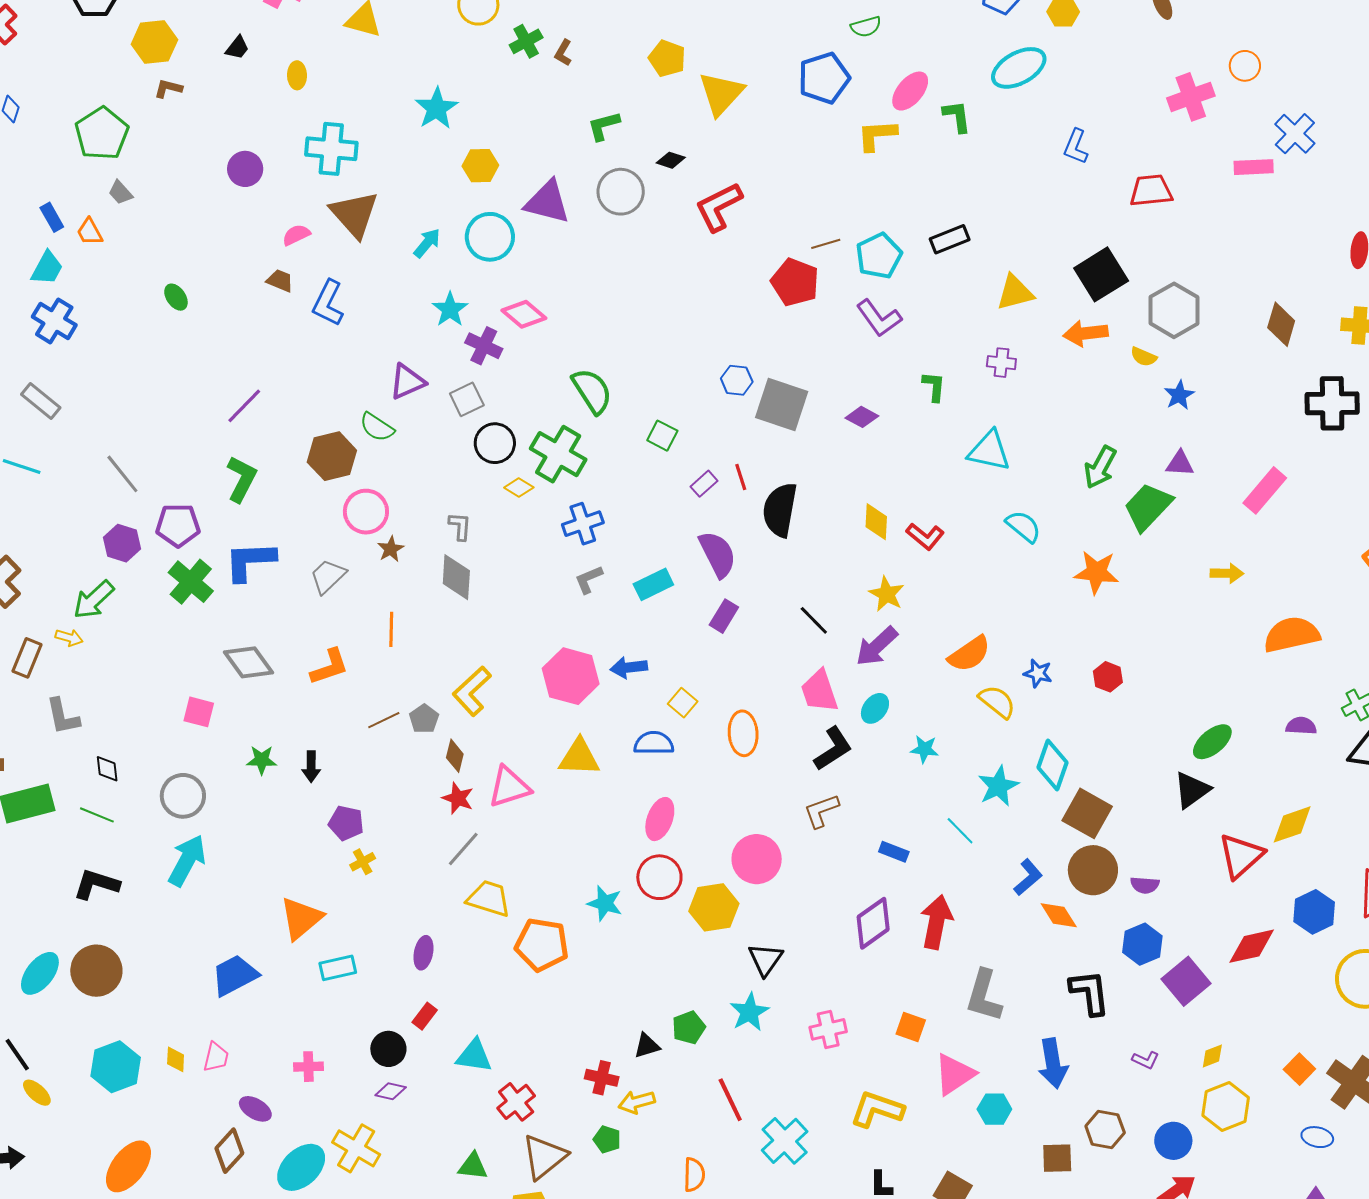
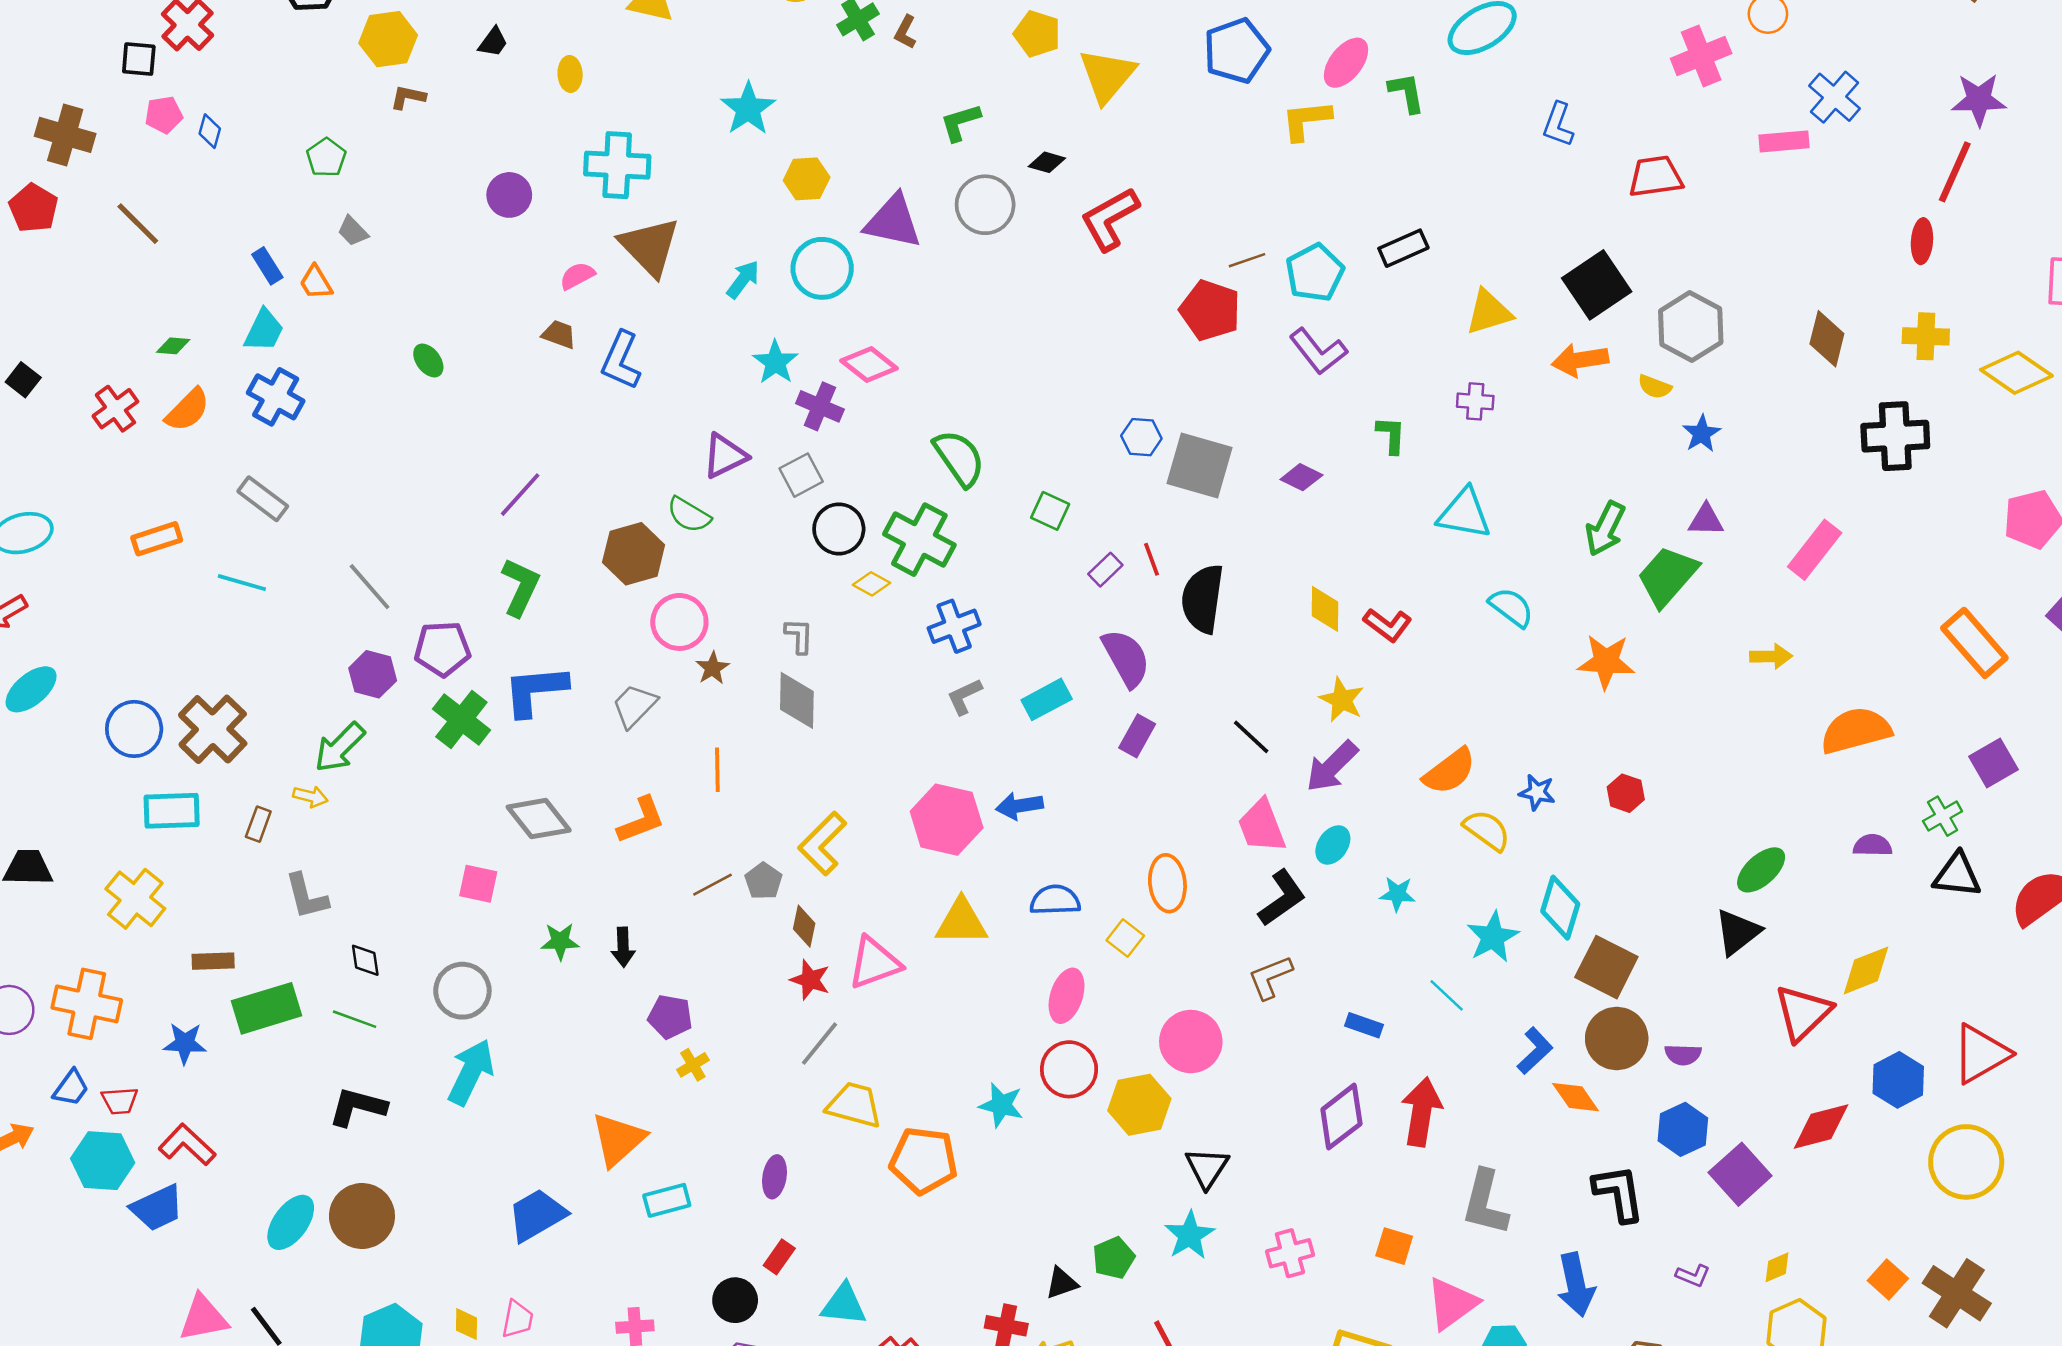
green pentagon: (102, 134) -> (326, 157), size x0.6
brown rectangle: (27, 658) -> (258, 824), size x0.7
yellow square: (683, 703) -> (1125, 938), moved

